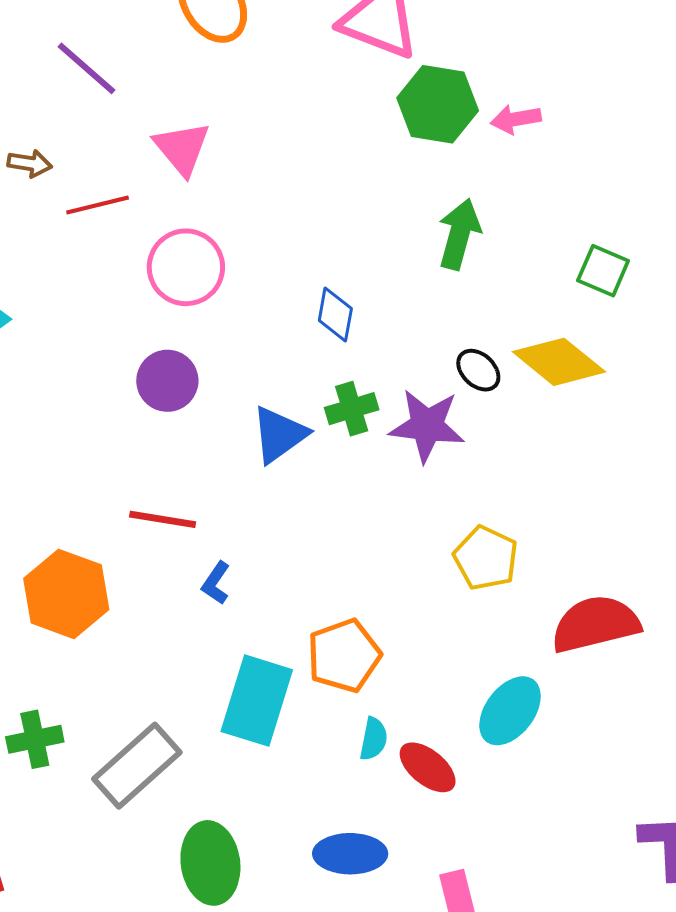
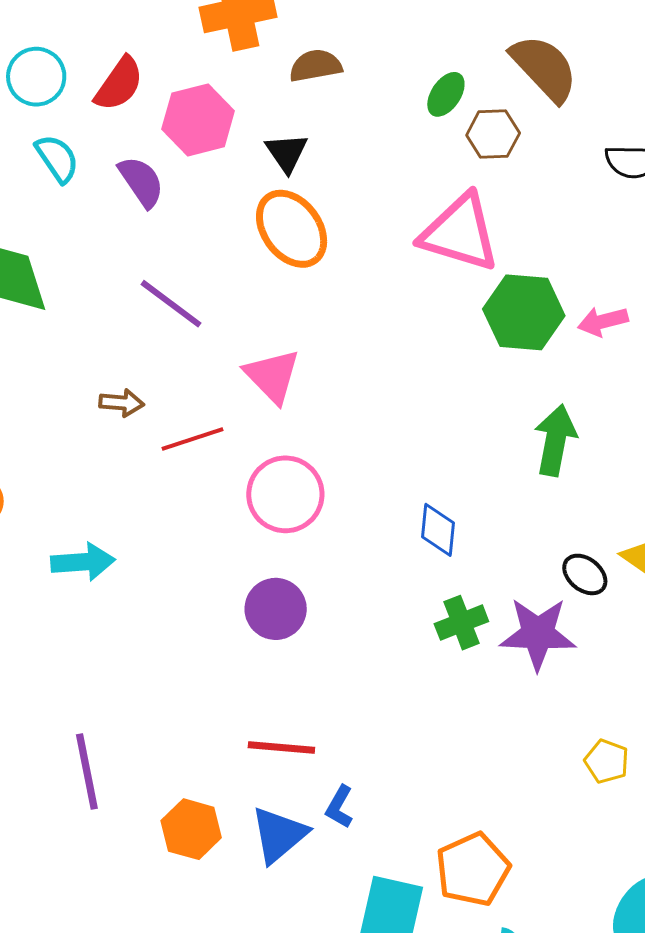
blue triangle: (279, 434) -> (279, 835), moved
yellow pentagon: (486, 558) -> (607, 761), size x0.7
orange hexagon: (66, 594) -> (191, 829), size x0.7

